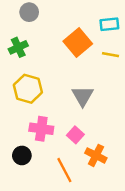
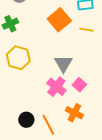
pink cross: (41, 129) -> (56, 87), moved, turned 30
pink square: (75, 135) -> (79, 85), moved
black circle: (22, 155) -> (26, 120), moved

